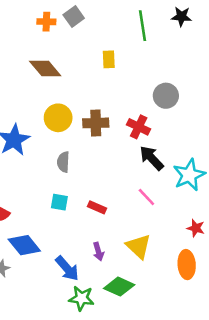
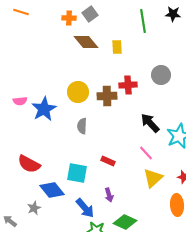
brown diamond: (45, 68) -> (86, 42), moved
red cross: (139, 127) -> (128, 85), moved, turned -30
cyan square: (59, 202) -> (77, 173), moved, size x1.5
yellow triangle: (139, 246) -> (153, 178), moved, turned 35

